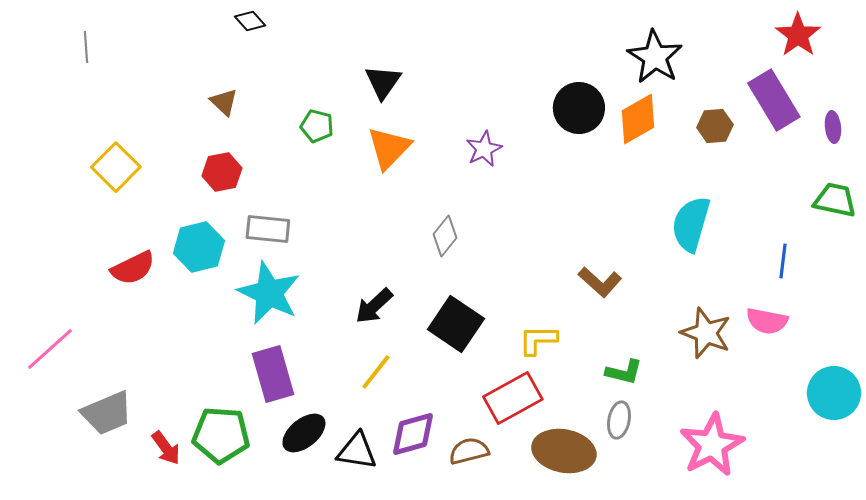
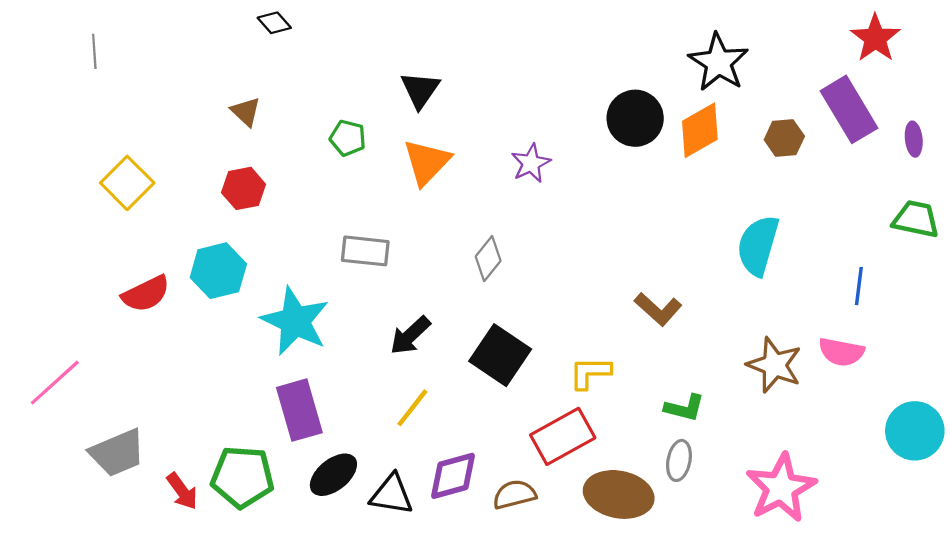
gray rectangle: (268, 229) -> (365, 251), moved

